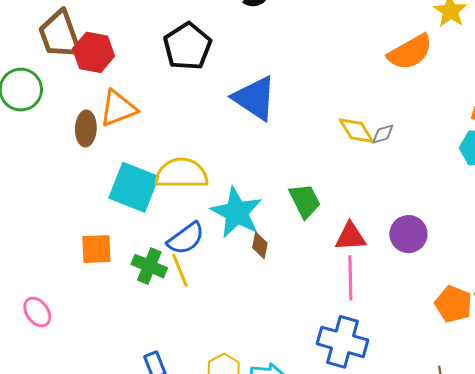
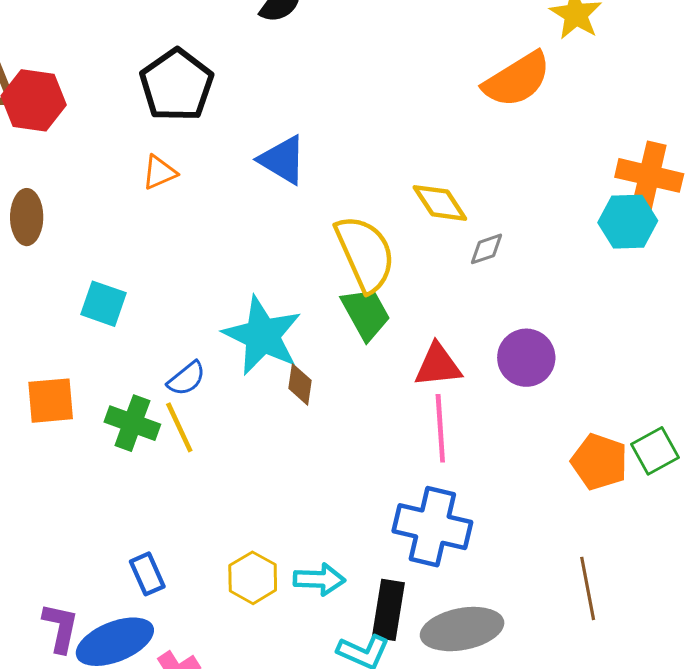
blue triangle: (255, 98) -> (283, 160), size x0.7
orange triangle: (118, 108) -> (159, 172), moved, size x0.6
gray diamond: (383, 134) -> (486, 249), moved
yellow semicircle: (182, 174) -> (365, 253), moved, turned 68
cyan square: (134, 187) -> (104, 304), size x0.6
blue semicircle: (186, 238) -> (186, 379), size x0.7

